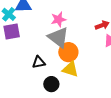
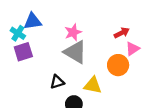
orange circle: (68, 52) -> (118, 65), moved

